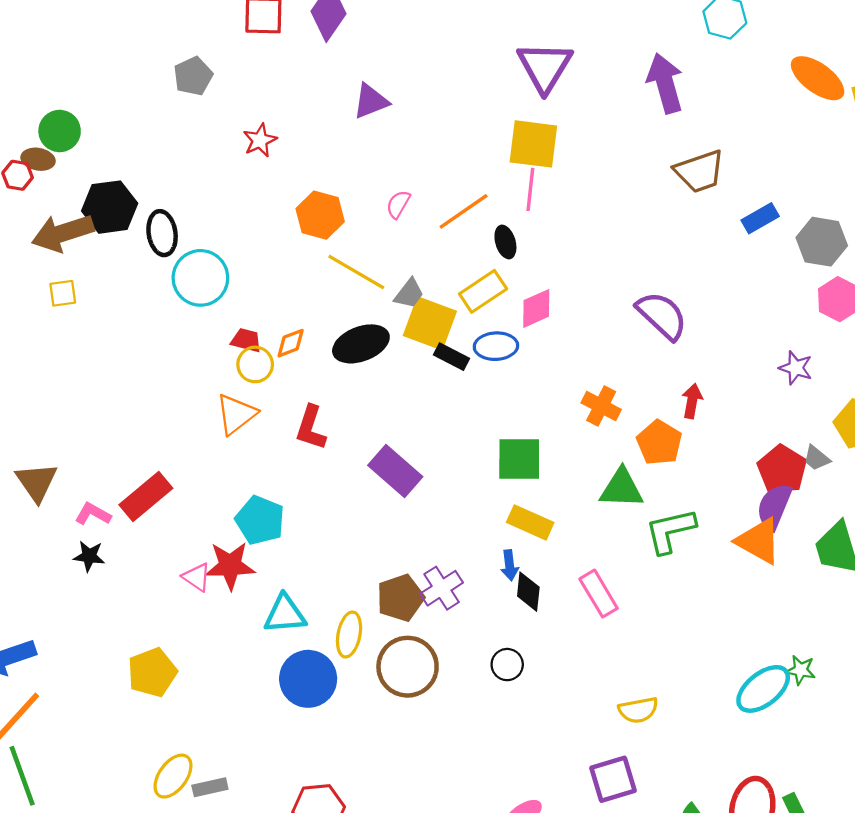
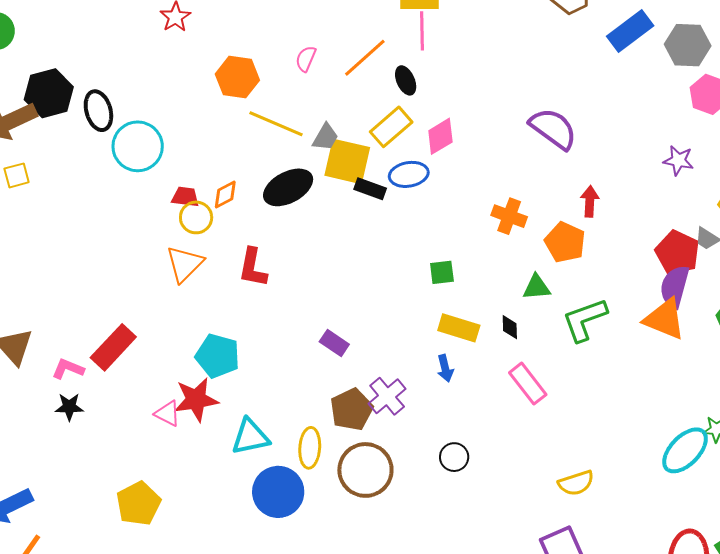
blue rectangle: (760, 218) -> (630, 31), size x1.4
green square: (519, 459) -> (442, 272), size x0.6
purple rectangle: (395, 471) -> (334, 343), moved, size x0.6
green triangle: (622, 488) -> (537, 287), size x0.7
black diamond: (528, 592) -> (510, 327), moved, size x0.7

